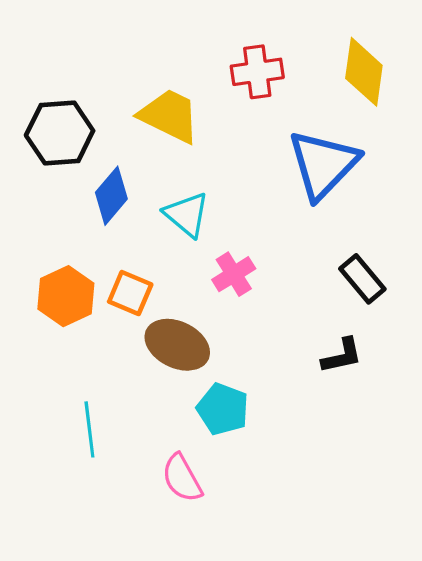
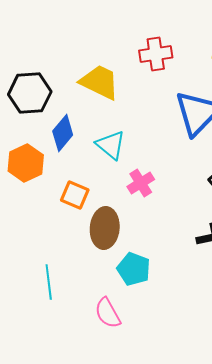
orange hexagon: (66, 296) -> (26, 163), moved
brown ellipse: (177, 345) -> (105, 228), turned 69

